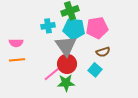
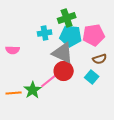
gray triangle: (66, 46) -> (63, 53), turned -30
orange line: (17, 60) -> (14, 93), moved
green star: (66, 83) -> (33, 90), moved, turned -30

